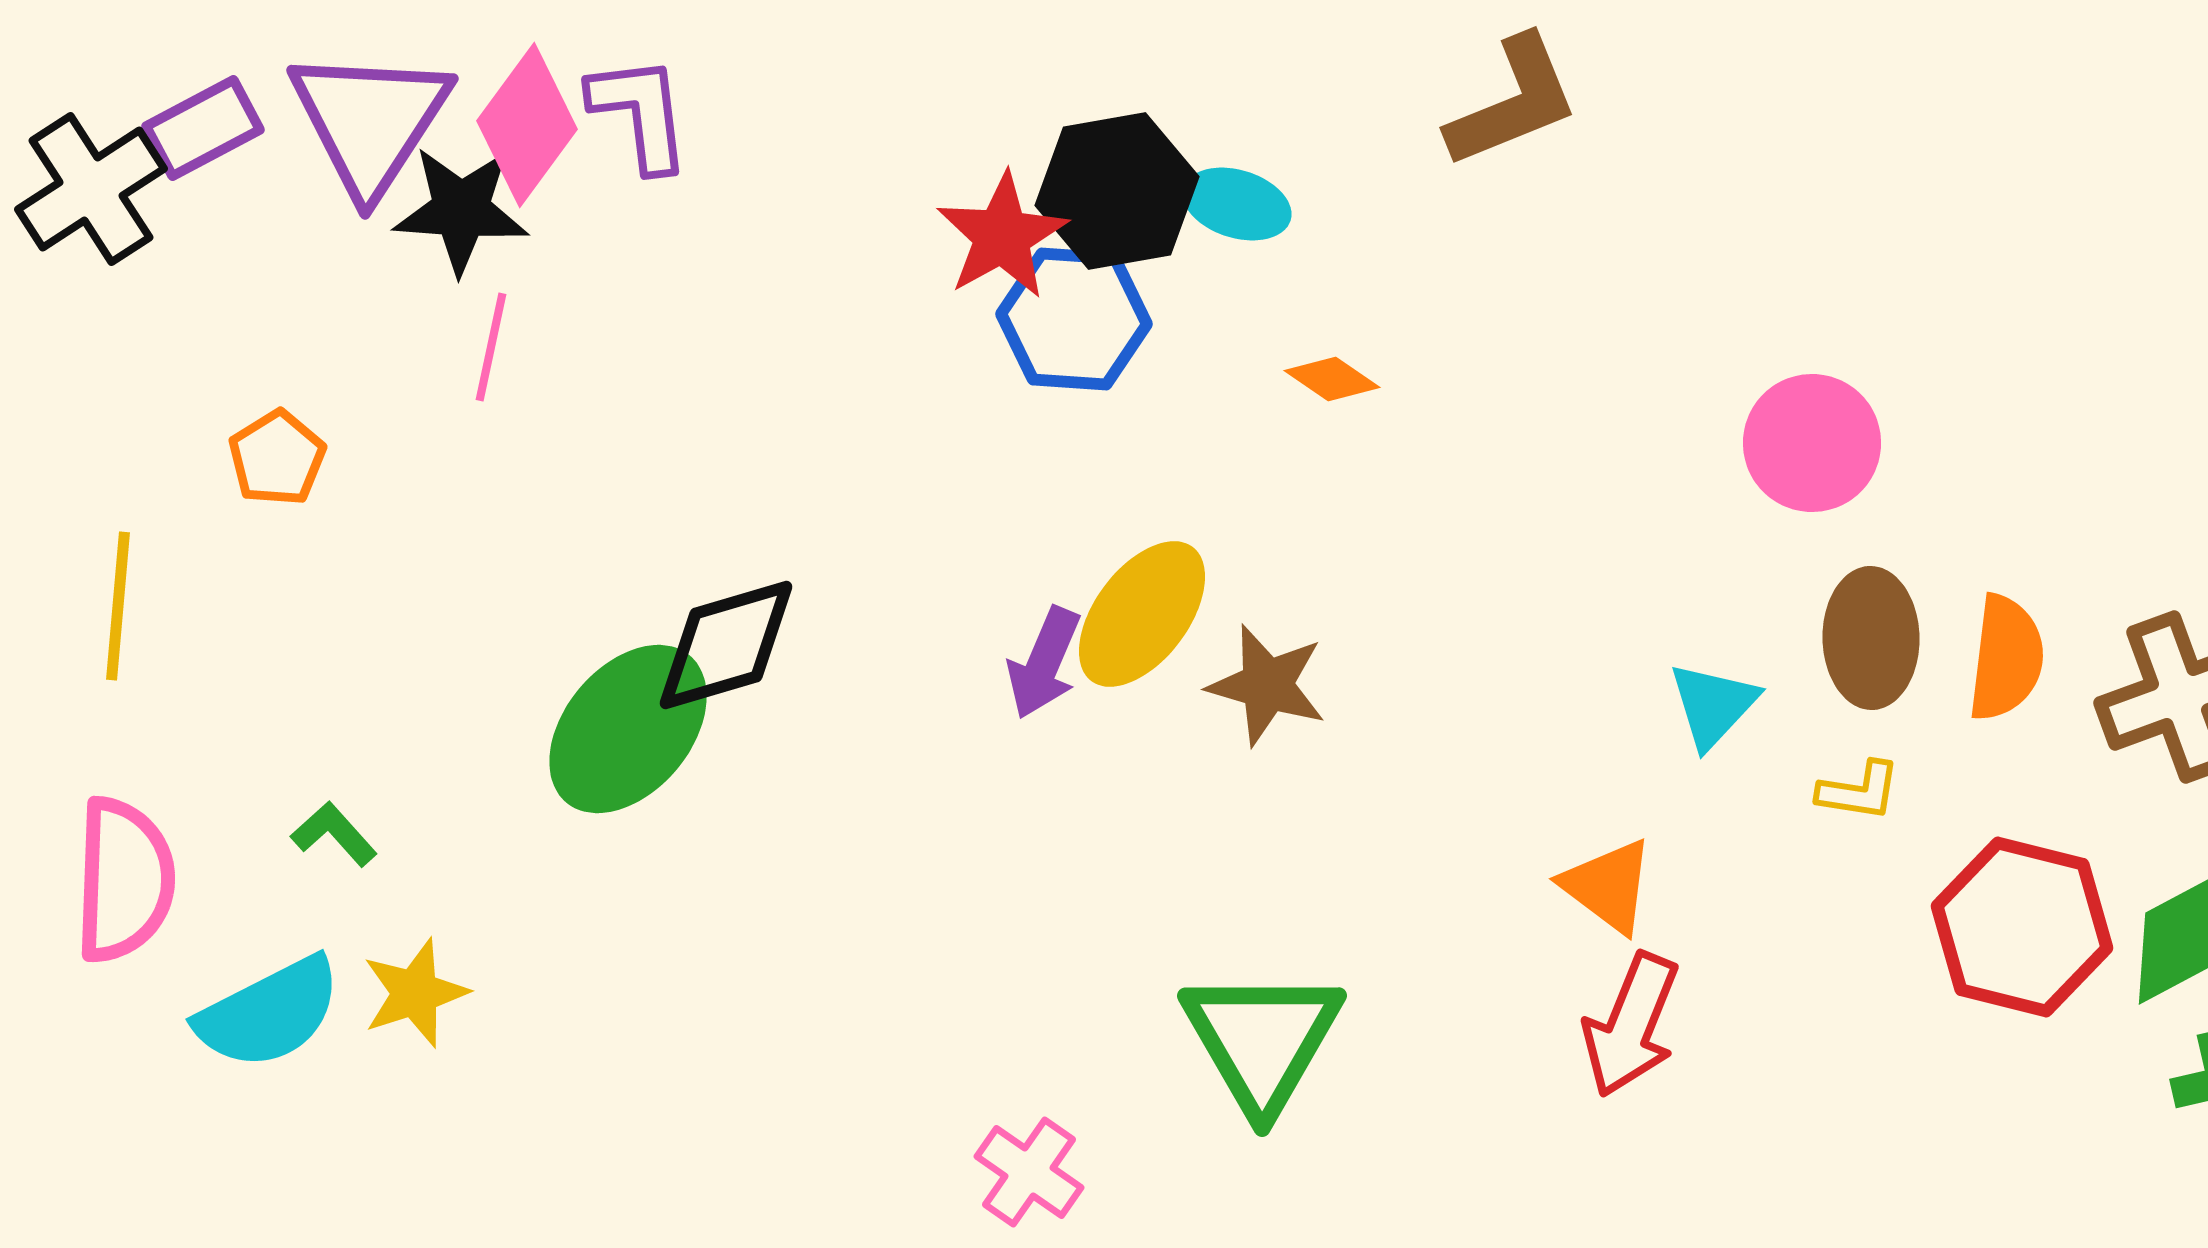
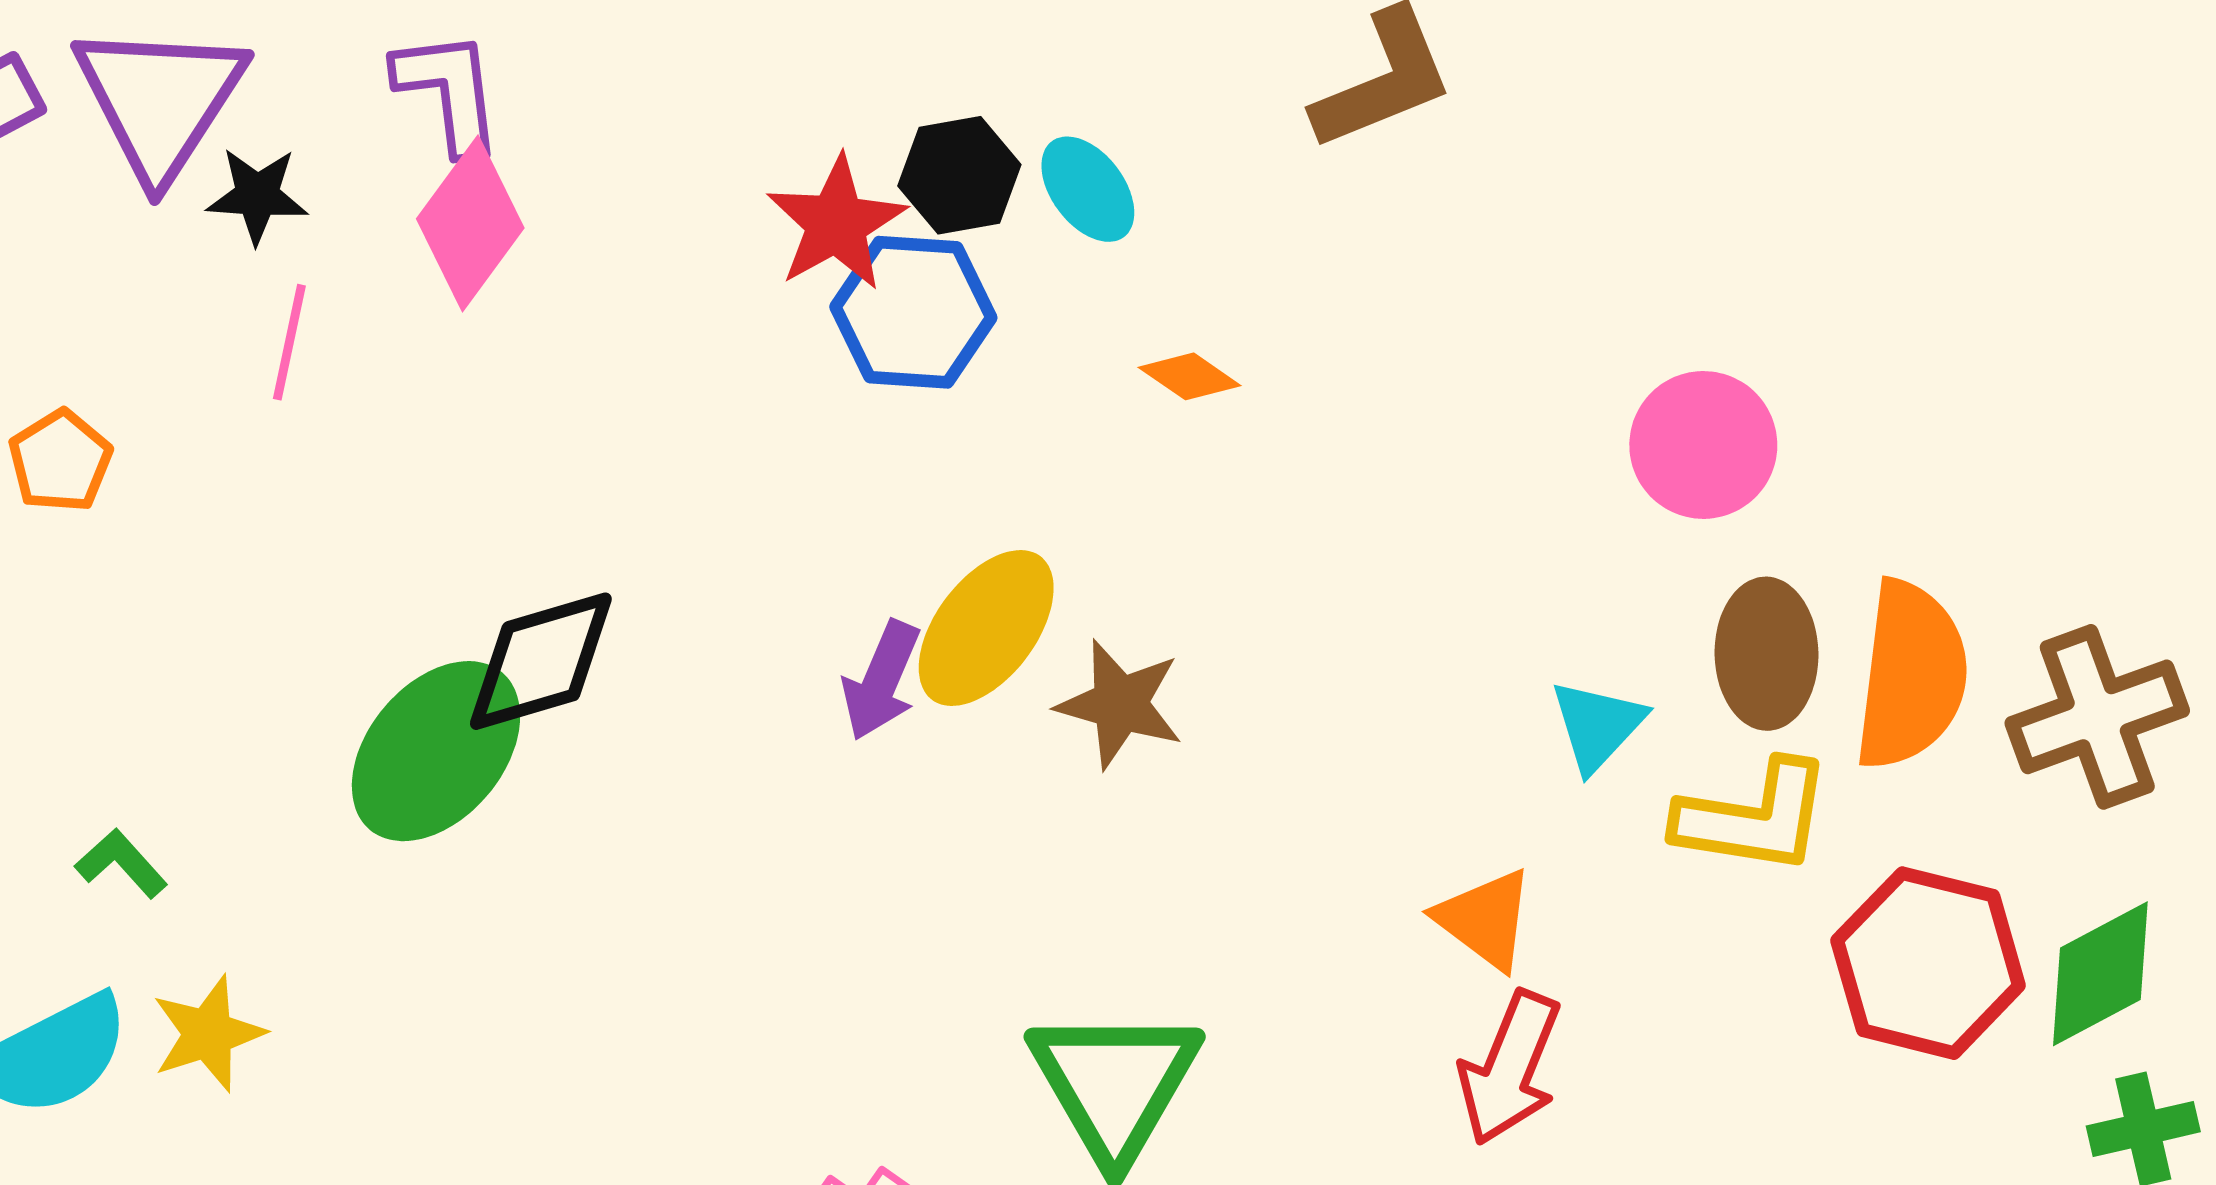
pink diamond: (527, 125) -> (470, 223), moved
black hexagon: (1117, 191) -> (959, 175), size x0.7
cyan ellipse: (1237, 204) -> (1088, 189), turned 36
black star: (461, 210) -> (257, 196), size x0.7
orange semicircle: (2006, 658) -> (1911, 675), size x1.4
yellow L-shape: (1859, 791) -> (1754, 817), size x1.8

